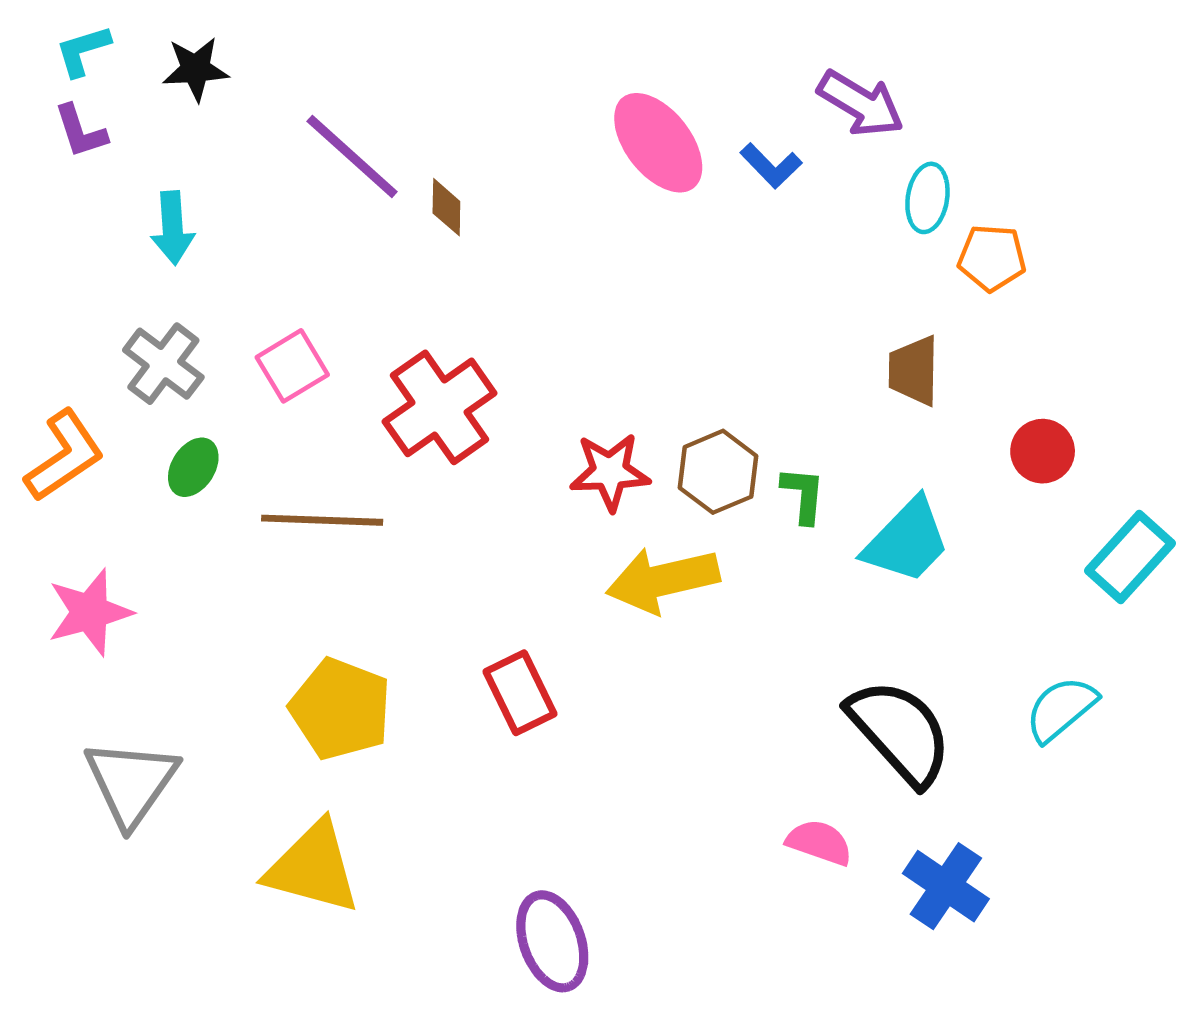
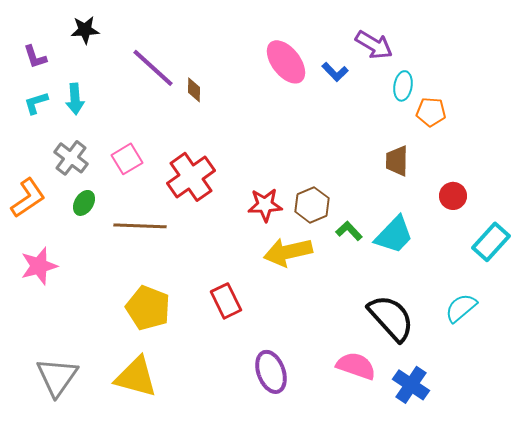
cyan L-shape: (83, 51) -> (36, 103), moved
green L-shape: (803, 495) -> (349, 231), moved, turned -48
gray triangle: (131, 783) -> (57, 377), moved
pink semicircle: (819, 842) -> (356, 366), size x1.4
purple ellipse: (552, 941) -> (271, 372), moved

